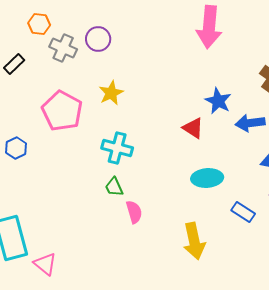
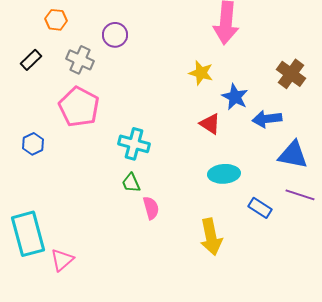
gray cross: (63, 48) -> (80, 60), moved
yellow star: (111, 93) -> (201, 73), moved, turned -30
pink triangle: (45, 264) -> (62, 260), turned 40

